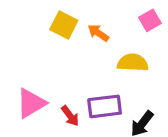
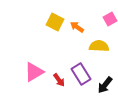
purple rectangle: (105, 106) -> (81, 74), turned 65

